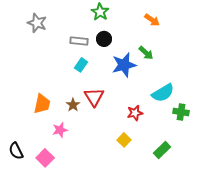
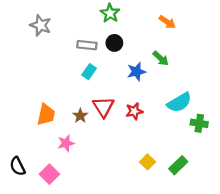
blue star: (124, 65) -> (136, 72), size x0.7
red star: (135, 113) -> (134, 111), moved
yellow square: (124, 140) -> (147, 162), moved

